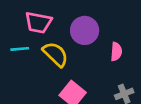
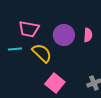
pink semicircle: (116, 52) -> (88, 35), moved

